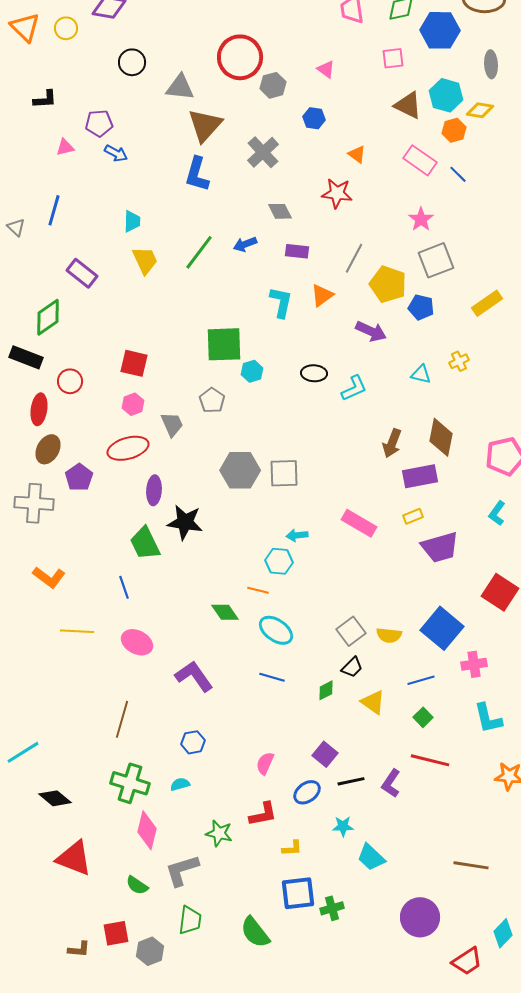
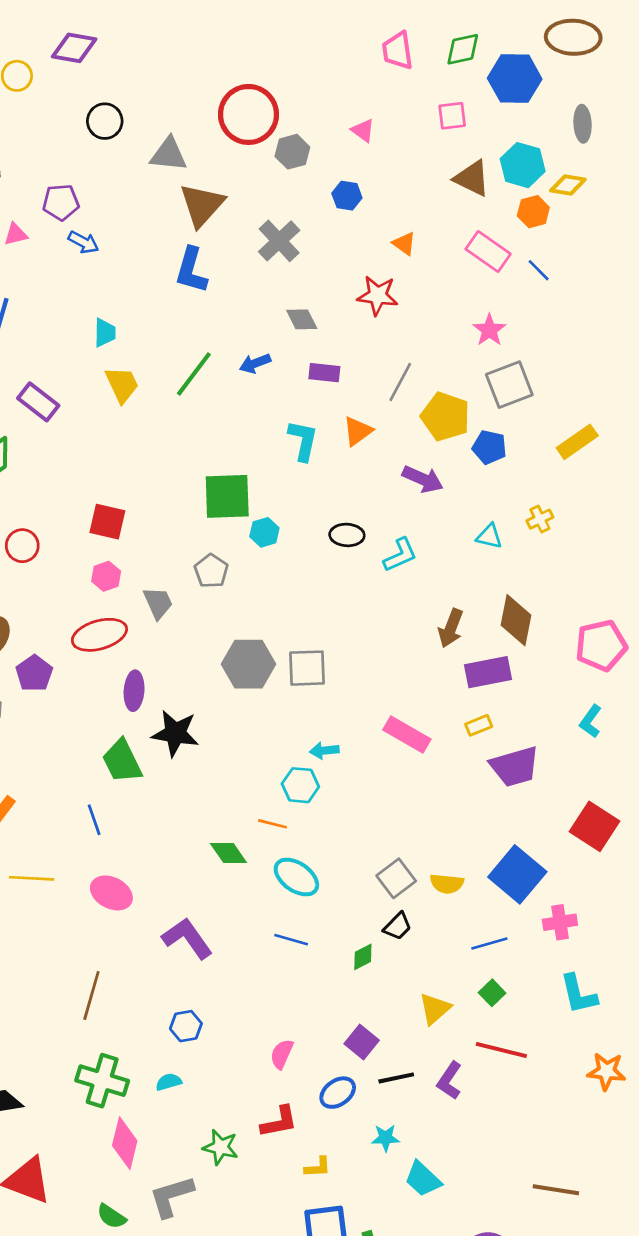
yellow triangle: (373, 702) -> (435, 1009), moved, turned 44

